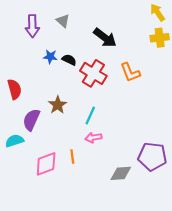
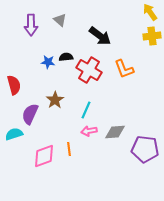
blue star: (50, 57) -> (48, 62), moved
black semicircle: (69, 60) -> (66, 57), turned -32
gray diamond: (121, 173) -> (115, 132), moved

